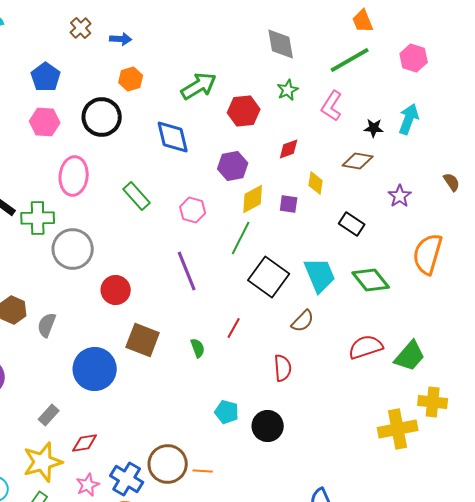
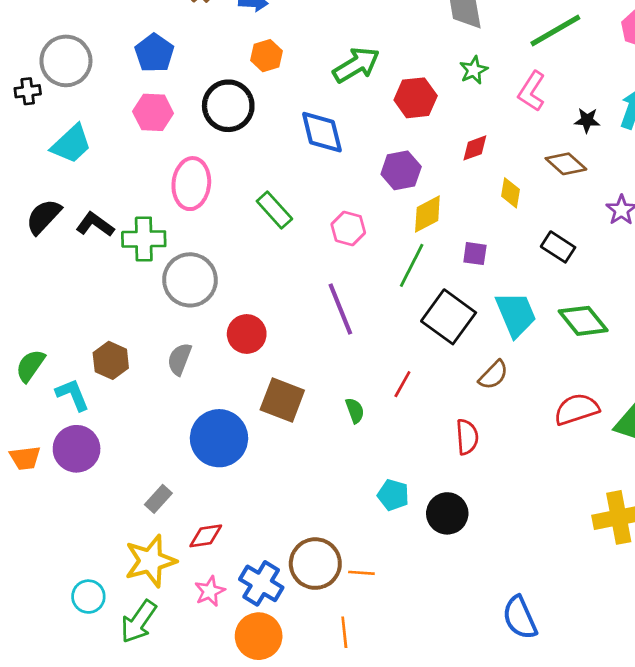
brown diamond: (358, 161) -> (566, 164), turned 32
purple square: (289, 204) -> (475, 254), moved
gray semicircle: (47, 325) -> (179, 359), moved

